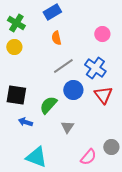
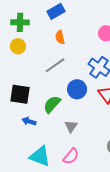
green cross: (16, 23) -> (20, 22), turned -30
gray line: (63, 66) -> (55, 65), moved
pink semicircle: (88, 157) -> (71, 156), moved

